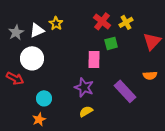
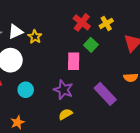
yellow star: (56, 23) -> (35, 37), moved
green square: (111, 43) -> (91, 45), turned -32
cyan circle: (44, 98) -> (26, 90), moved

